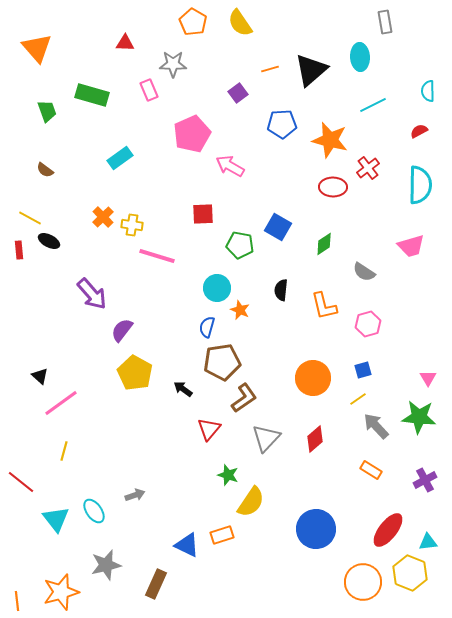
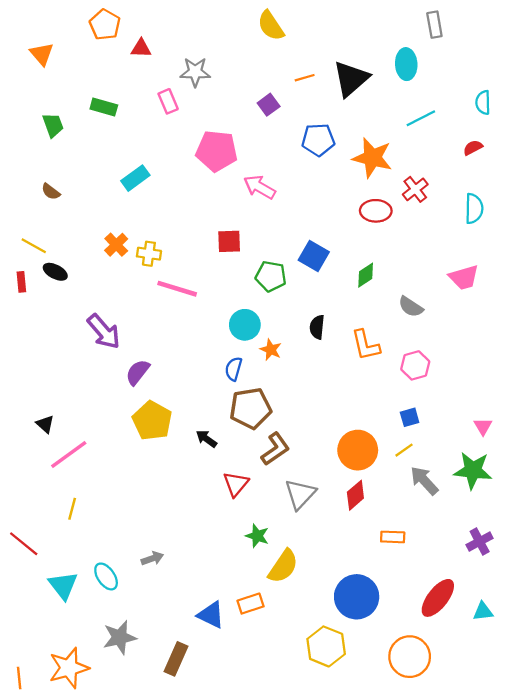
orange pentagon: (193, 22) -> (105, 25), moved
orange triangle: (37, 48) -> (42, 54), size x0.7
green rectangle: (92, 95) -> (104, 107), size x0.7
pink pentagon: (192, 134) -> (217, 151), turned 30
cyan semicircle: (420, 185) -> (474, 209), size x0.7
orange circle: (313, 378) -> (358, 450), moved
orange rectangle: (371, 470) -> (393, 537), moved, turned -30
yellow hexagon: (410, 573) -> (326, 646), moved

